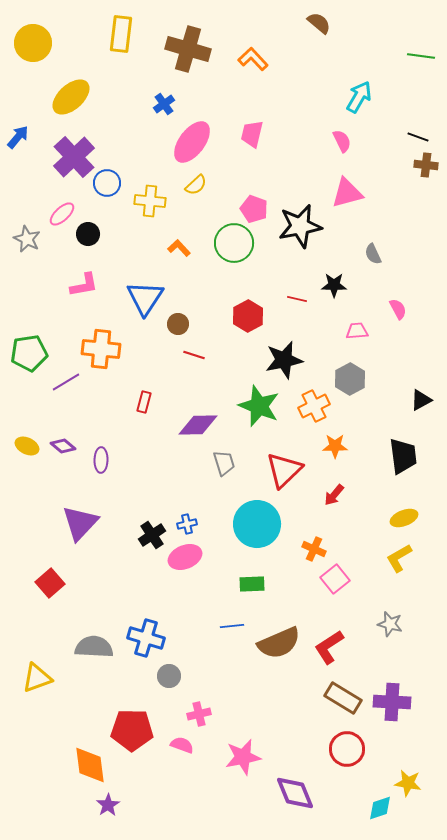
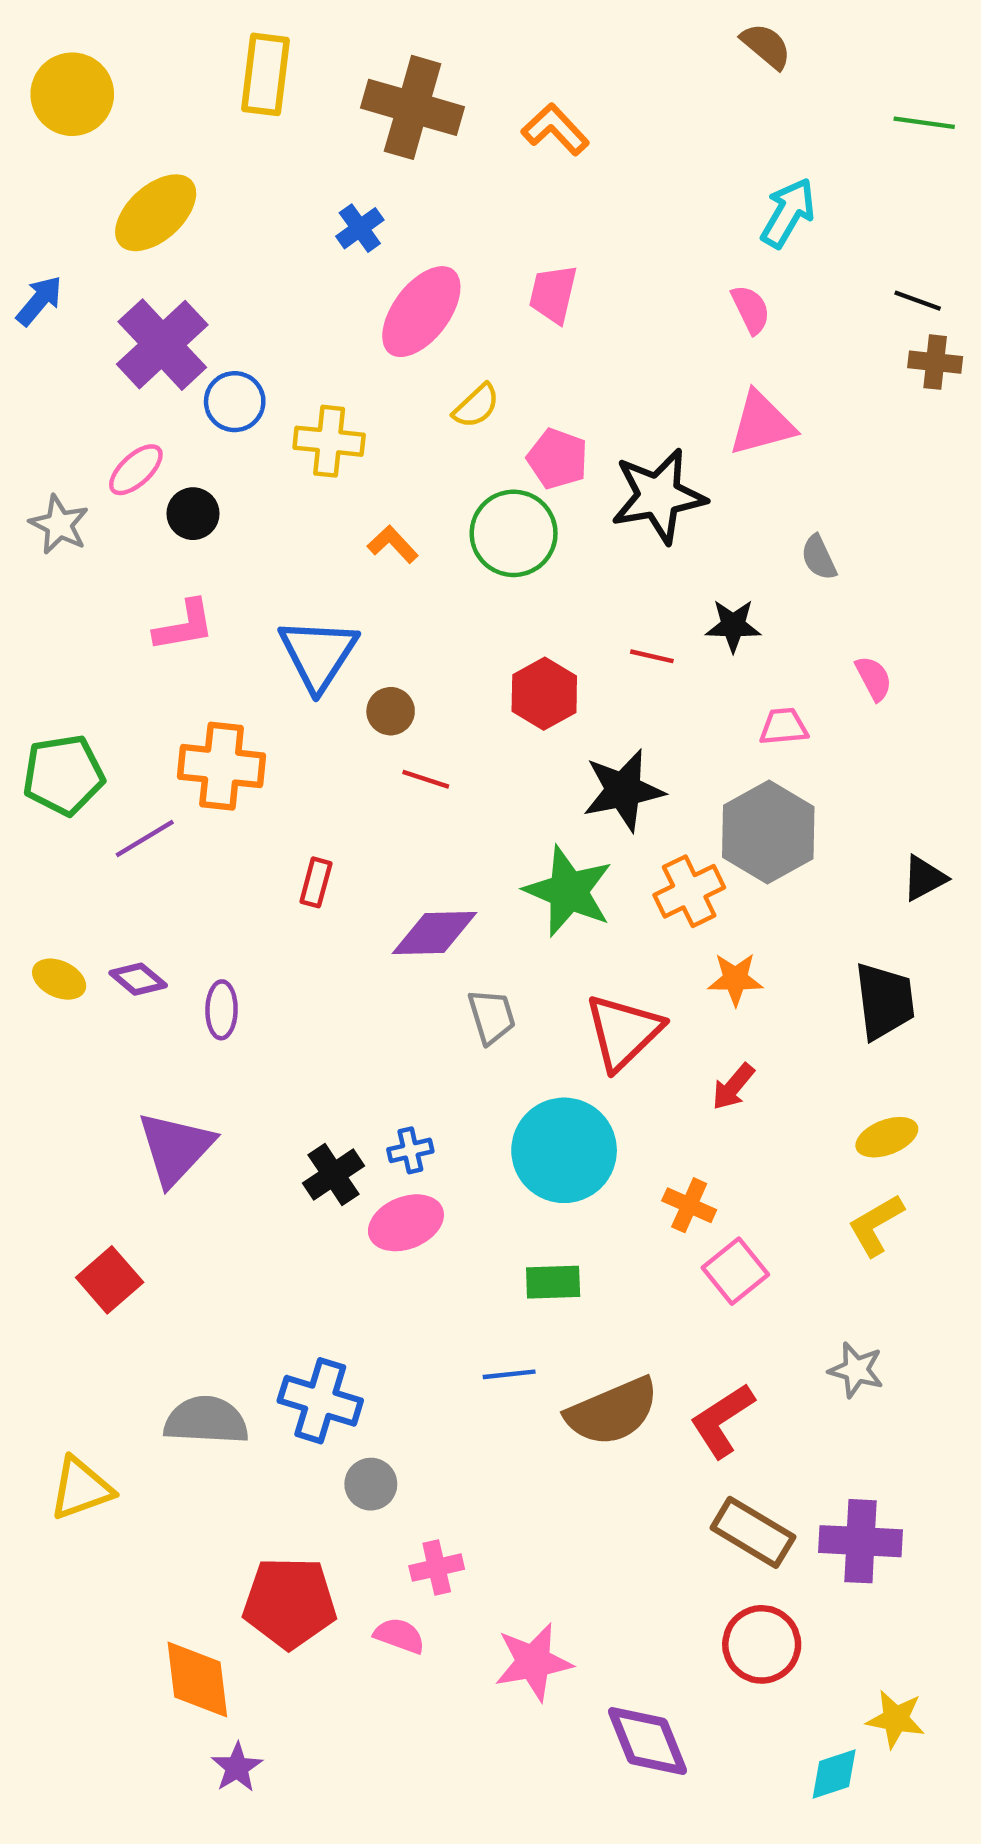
brown semicircle: (319, 23) -> (766, 46), moved
yellow semicircle: (196, 185) -> (476, 406), moved
gray hexagon: (350, 379) -> (768, 832), size x1.4

